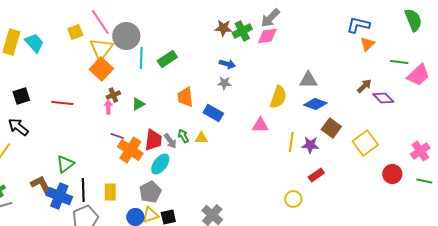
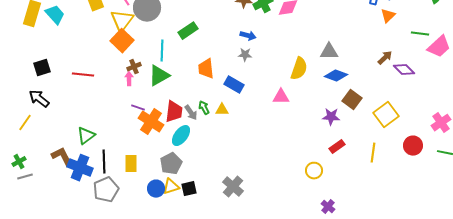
cyan line: (141, 58) -> (162, 51), moved
green triangle: (138, 104) -> (159, 76), size x1.6
yellow line: (291, 142) -> (373, 153), moved

